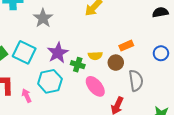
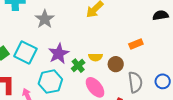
orange rectangle: (126, 46) -> (136, 44), moved
blue circle: (161, 53) -> (163, 81), moved
green cross: (78, 65) -> (78, 66), turned 32

